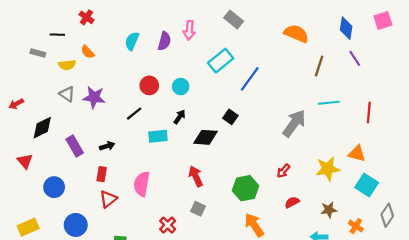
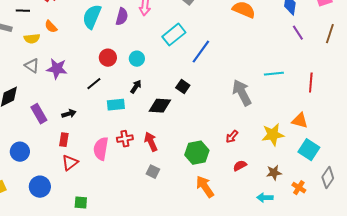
cyan semicircle: (132, 41) -> (92, 17), size x1.4
brown line: (319, 66) -> (330, 34), moved
gray arrow: (294, 123) -> (242, 93), turned -64
red cross: (168, 225) -> (125, 139), moved, turned 35

